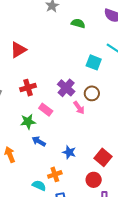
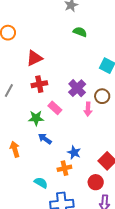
green semicircle: (78, 23) -> (80, 32), moved
red triangle: (18, 50) -> (34, 58), moved
pink arrow: (79, 108) -> (88, 109), turned 32
orange cross: (55, 174) -> (64, 168), moved

